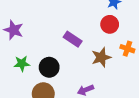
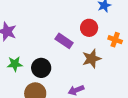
red circle: (110, 24) -> (89, 28), moved
orange cross: (127, 49) -> (115, 40), moved

